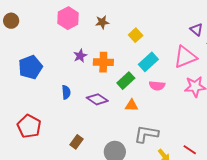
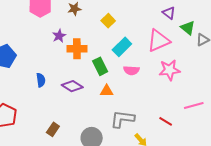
purple star: (80, 56) -> (59, 36), moved
green rectangle: (126, 81) -> (100, 66), turned -72
red line: (190, 150) -> (166, 121), moved

